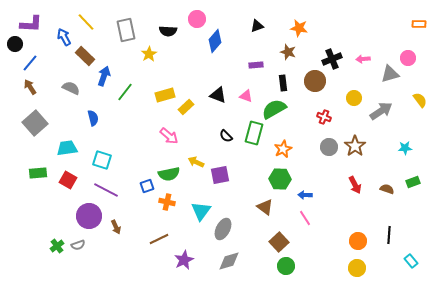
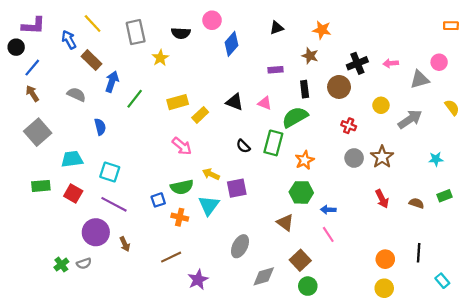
cyan triangle: (201, 211) -> (209, 205), moved
gray diamond: (229, 261) -> (264, 276), moved

